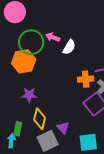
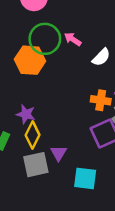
white semicircle: (69, 47) -> (101, 57), moved
purple star: (29, 95) -> (26, 114), moved

